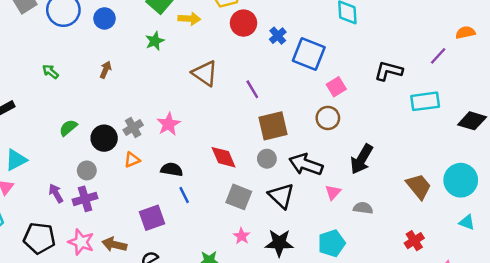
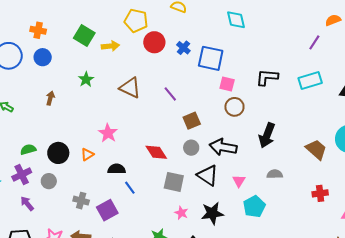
green star: (155, 41) -> (86, 79), moved
black L-shape: (389, 71) -> (267, 77), moved
pink square: (336, 87) -> (227, 84), moved, turned -35
brown square: (273, 126) -> (192, 121), size x0.7
green semicircle: (68, 128) -> (28, 149), turned 35
gray cross: (133, 128) -> (81, 201), moved, turned -35
orange triangle: (132, 160) -> (87, 154), moved
pink triangle: (333, 192) -> (239, 181), moved
purple cross: (85, 199) -> (22, 175), moved
red cross: (414, 241) -> (320, 193), turned 35

